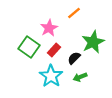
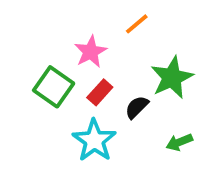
green arrow: (80, 77) -> (179, 142), moved

